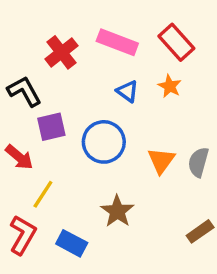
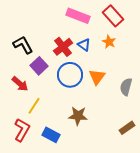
red cross: (62, 52) -> (63, 47), moved
purple square: (51, 127) -> (39, 66), turned -30
orange triangle: (161, 161) -> (97, 77), moved
brown star: (117, 211) -> (78, 116), turned -30

